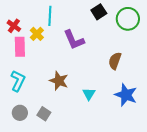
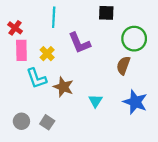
black square: (99, 12) -> (106, 13), turned 35
green circle: (128, 19) -> (134, 39), moved
yellow cross: (37, 34) -> (47, 54), moved
cyan L-shape: (18, 81) -> (36, 78), moved, turned 135

